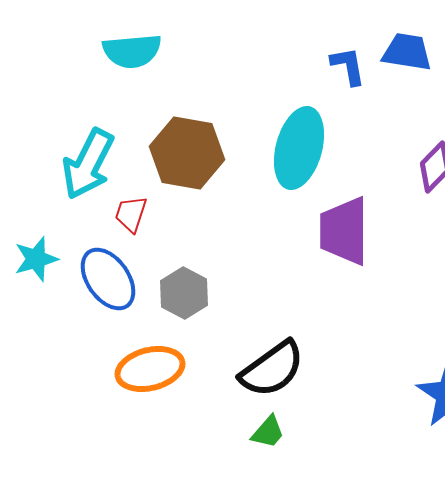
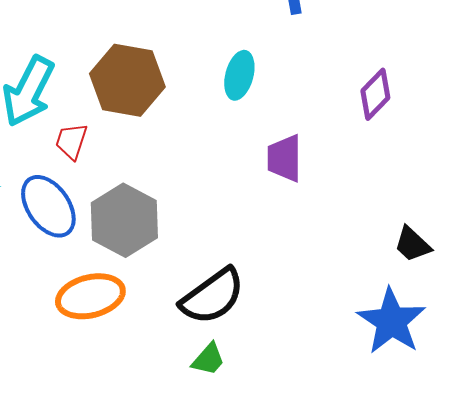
cyan ellipse: (299, 148) -> (239, 75), size x0.6
purple trapezoid: (344, 231) -> (284, 158), size x0.7
gray hexagon: (184, 293) -> (124, 220), size x1.4

